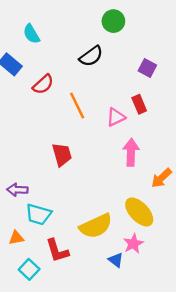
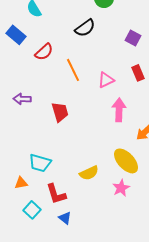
red rectangle: (139, 104) -> (138, 73), moved
purple arrow: (17, 190) -> (22, 99), moved
yellow semicircle: (96, 226) -> (89, 173), size x0.7
blue triangle: (116, 260) -> (65, 218), moved

